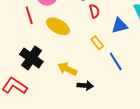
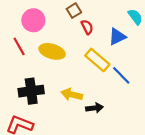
yellow rectangle: (97, 43) -> (97, 60), size x1.6
black cross: (31, 58) -> (31, 91), turned -30

